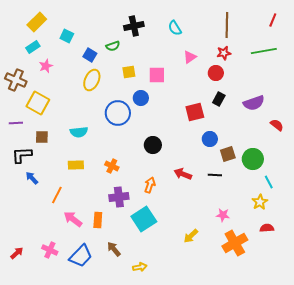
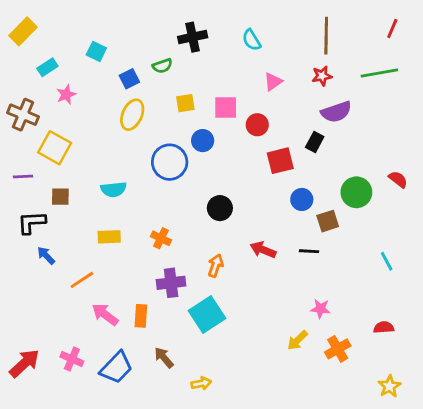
yellow rectangle: (37, 22) -> (23, 31), moved
blue square: (90, 55) -> (129, 79), turned 32
red circle: (216, 73) -> (257, 125), moved
purple semicircle: (254, 103) -> (336, 112), moved
green circle: (253, 159) -> (356, 192), moved
orange line: (57, 195) -> (82, 280), turned 30
yellow star: (260, 202) -> (389, 386), moved
yellow arrow: (191, 236) -> (297, 340), moved
orange cross: (235, 243) -> (338, 349), size x0.7
red arrow: (17, 253) -> (24, 363), size x1.6

